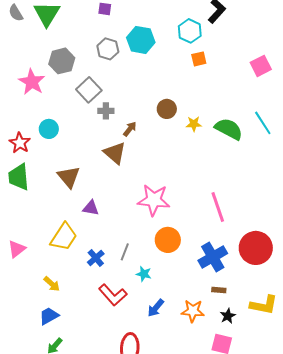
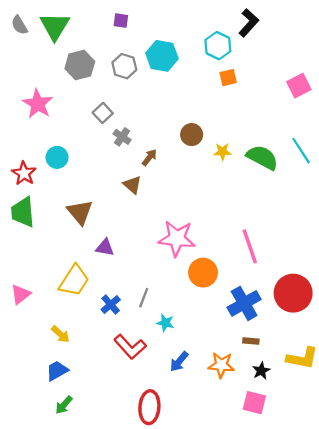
gray hexagon: (62, 61) -> (80, 65), moved
gray square: (89, 90) -> (103, 113), size x0.7
gray cross: (106, 111) -> (122, 137), turned 35
brown triangle: (115, 153) -> (132, 185), size x0.7
orange circle: (168, 240) -> (203, 273), moved

